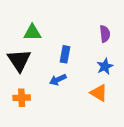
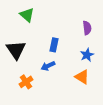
green triangle: (32, 33) -> (27, 15), moved, turned 42
orange cross: (22, 98) -> (26, 82), moved, turned -32

